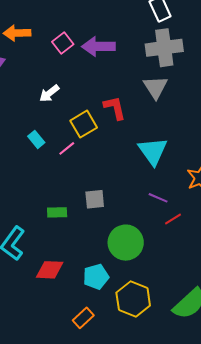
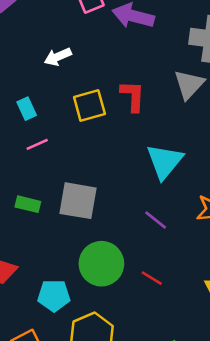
pink line: (67, 148) -> (37, 144), moved
gray square: (95, 199) -> (78, 201), size x1.5
red line: (173, 219) -> (152, 278), moved, turned 48

